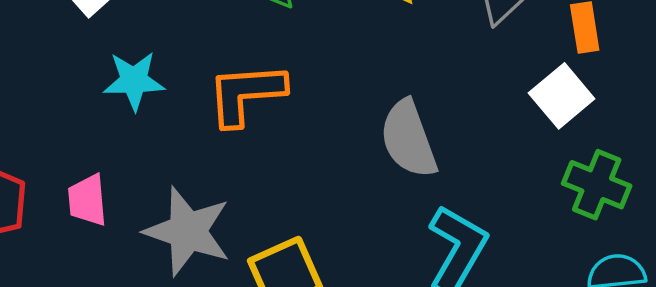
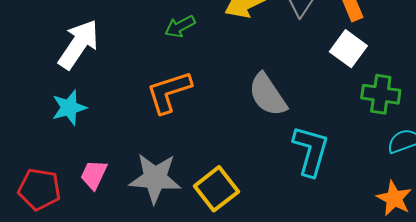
cyan star: (134, 81) -> (69, 108), moved
pink trapezoid: (87, 200) -> (94, 175), turned 44

